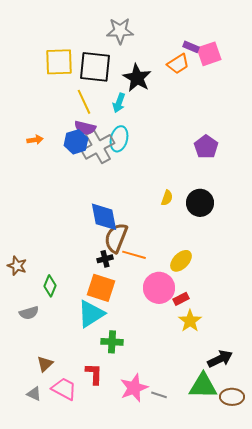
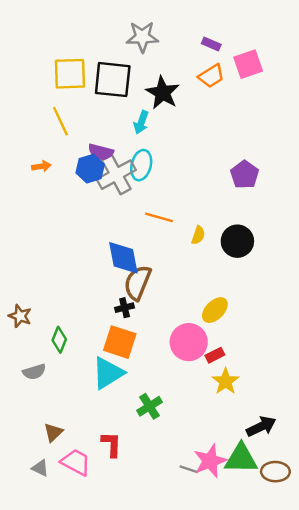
purple rectangle: (191, 47) -> (211, 44), moved
yellow line: (84, 102) -> (60, 121), moved
orange line: (134, 255) -> (159, 217), moved
green cross: (112, 342) -> (150, 406), moved, turned -35
pink star: (134, 388) -> (210, 461), moved

